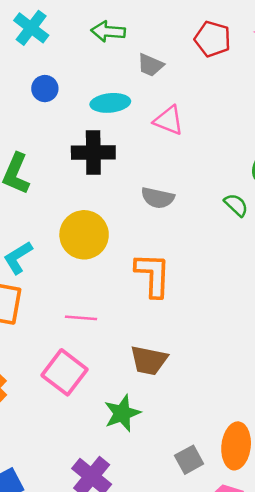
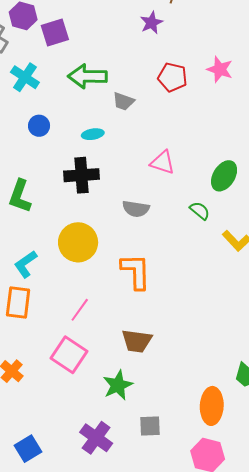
green arrow: (108, 31) -> (87, 76), size x1.4
cyan ellipse: (110, 103) -> (93, 134), size x0.7
pink triangle: (169, 120) -> (163, 162), moved
pink line: (81, 318) -> (80, 310), turned -55
gray square: (189, 460) -> (150, 426), moved, turned 30

